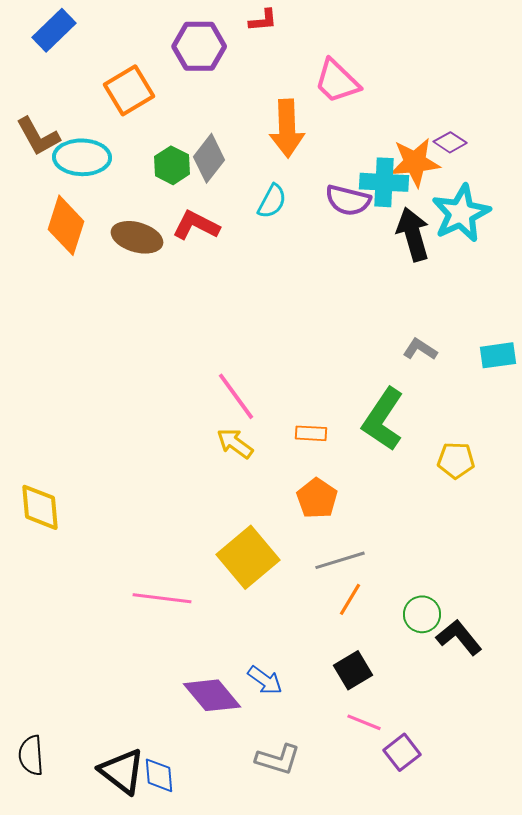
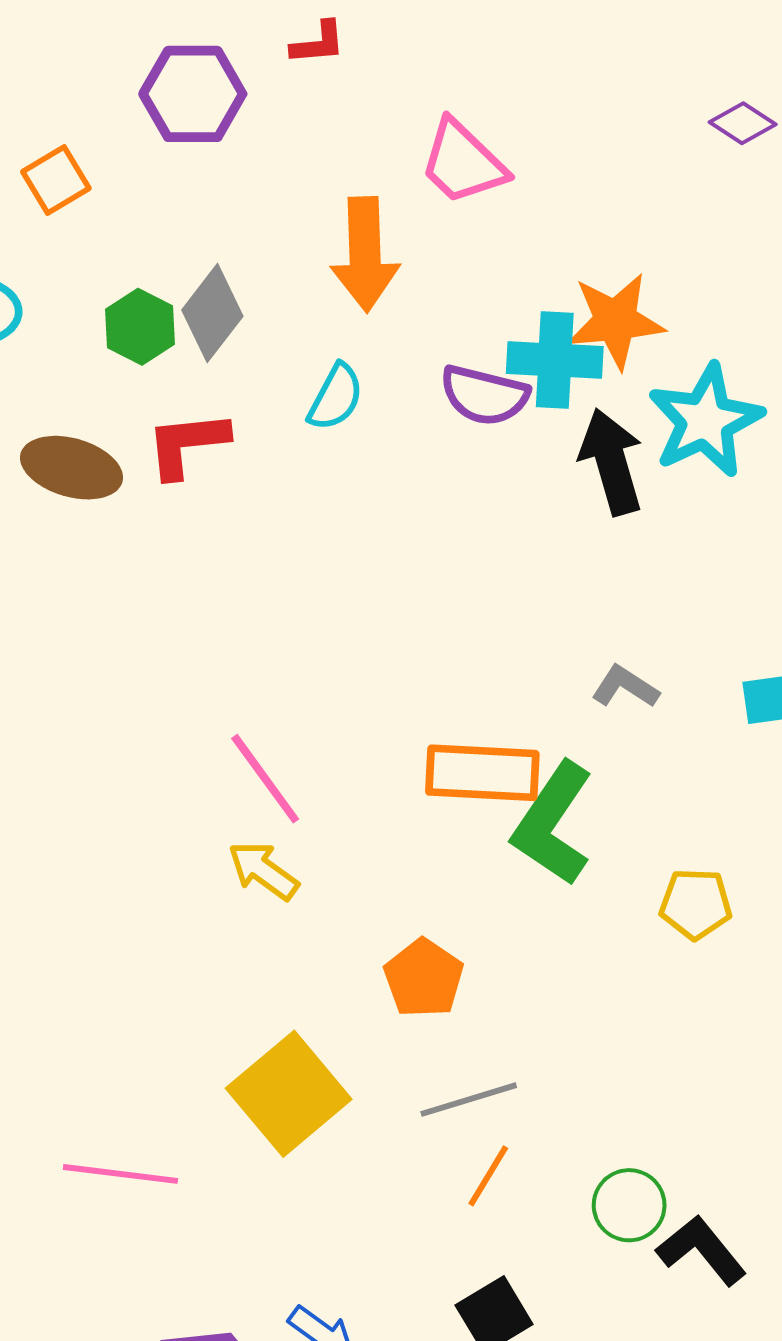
orange square: (129, 90) -> (56, 180), size x0.7
purple diamond: (450, 142) -> (743, 123), moved
red L-shape: (196, 225) -> (187, 444), turned -33
orange rectangle: (311, 433) -> (482, 773), moved, size x1.8

